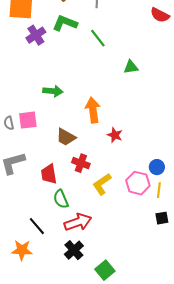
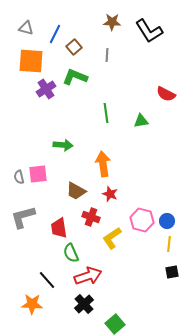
red semicircle: (160, 15) -> (166, 94), moved
green line: (98, 38) -> (106, 113), moved, turned 30
red star: (115, 135) -> (110, 194), moved
pink hexagon: (138, 183) -> (142, 220), moved

